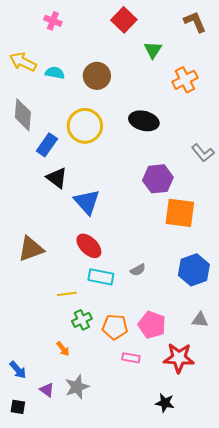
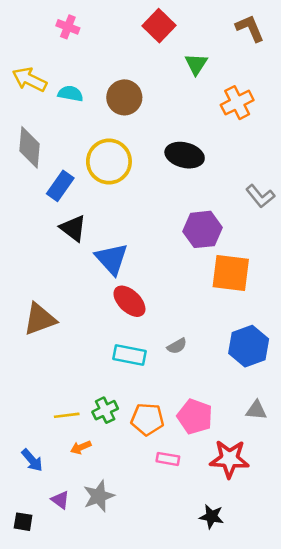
red ellipse: (89, 246) -> (129, 301), moved
yellow line: (67, 294) -> (67, 415), moved
orange arrow: (63, 349) -> (81, 447), turned 105
blue arrow: (18, 370) -> (32, 460), moved

